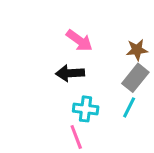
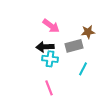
gray rectangle: (135, 78) -> (74, 46), moved, turned 36
cyan cross: (86, 109) -> (50, 59), moved

